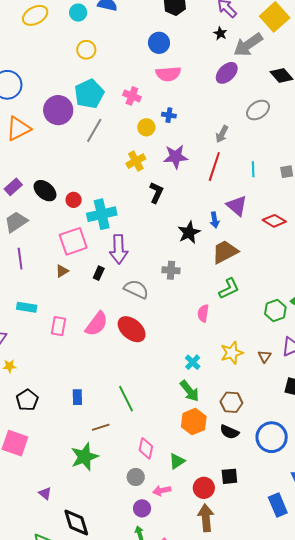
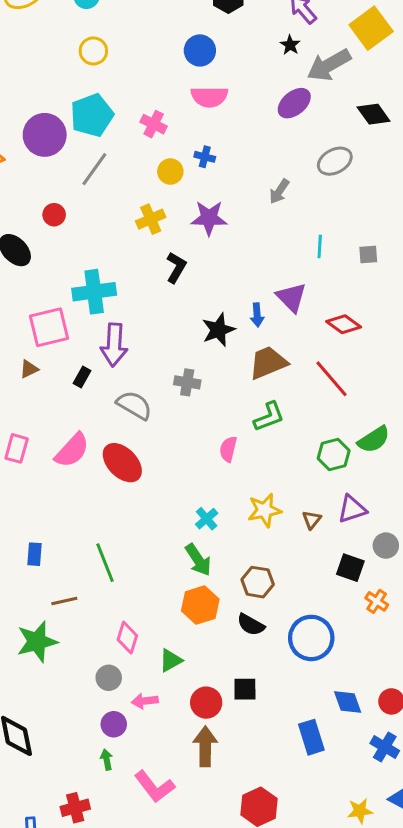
red line: (214, 166) -> (332, 379), moved, turned -64
red circle: (74, 200) -> (54, 215), moved

